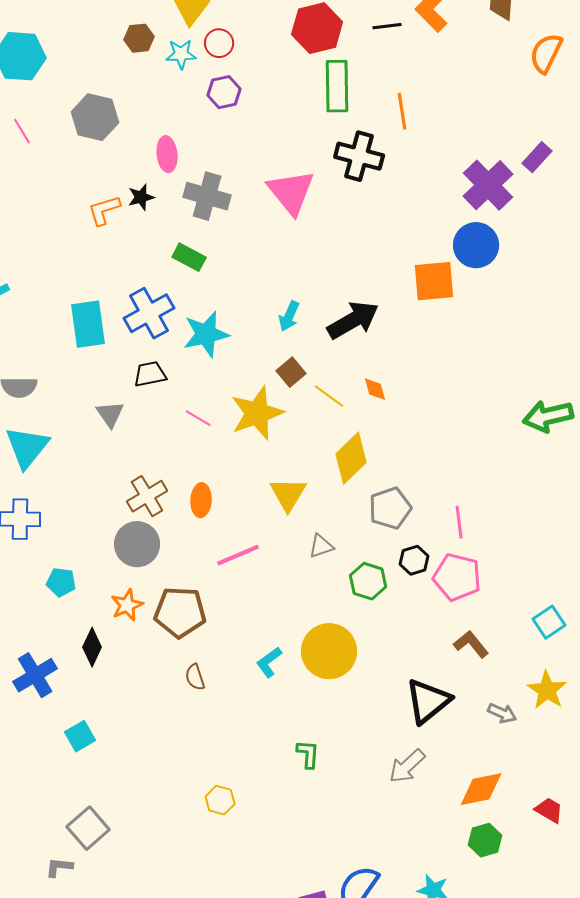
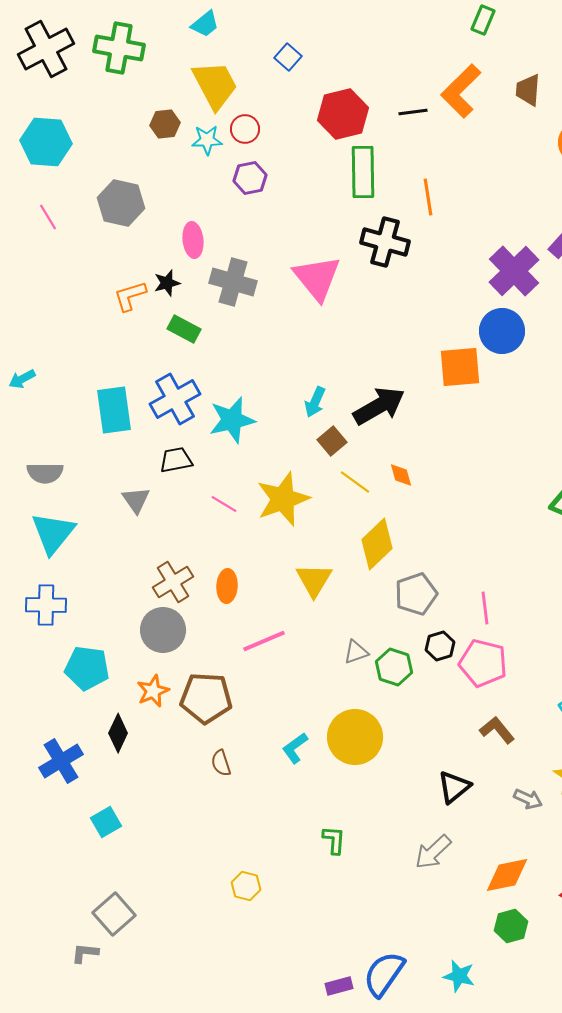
green rectangle: (189, 257) -> (184, 329), moved
brown square: (291, 372) -> (332, 441), moved
gray triangle: (321, 546) -> (356, 652), moved
cyan pentagon: (61, 582) -> (87, 668), size x1.5
black triangle: (428, 701) -> (454, 787), size x0.7

